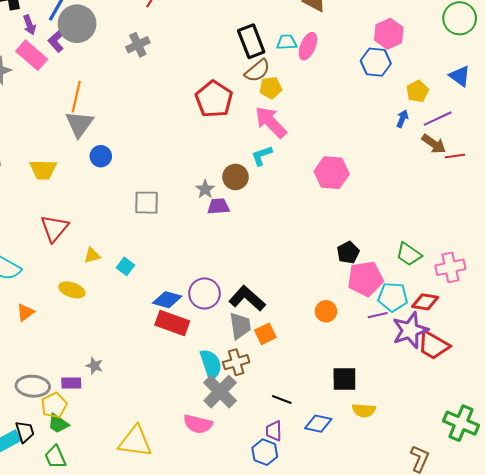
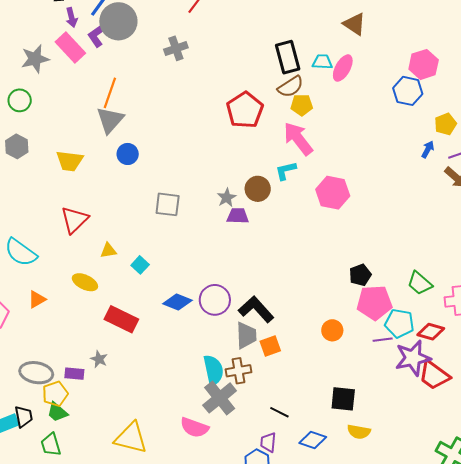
pink hexagon: (332, 173) -> (333, 193), moved
red rectangle: (172, 323) -> (121, 319), moved

